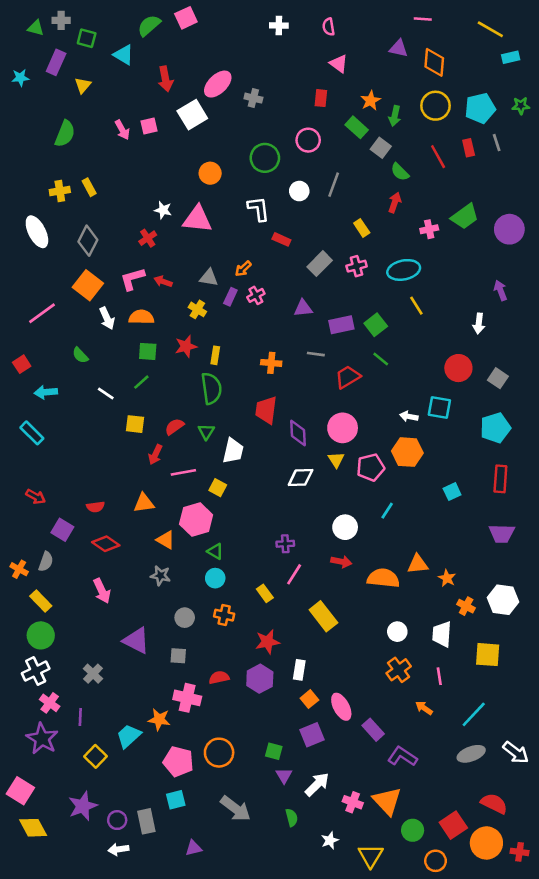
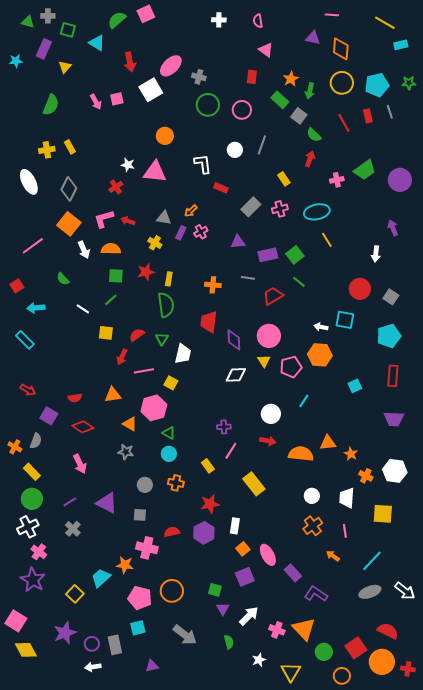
green circle: (265, 158) -> (208, 105), moved
purple line: (80, 717) -> (70, 502), moved, turned 56

